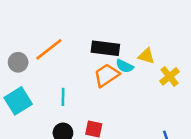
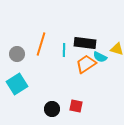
orange line: (49, 49) -> (41, 44), turned -35
cyan line: (63, 97) -> (64, 50), moved

